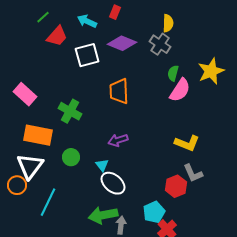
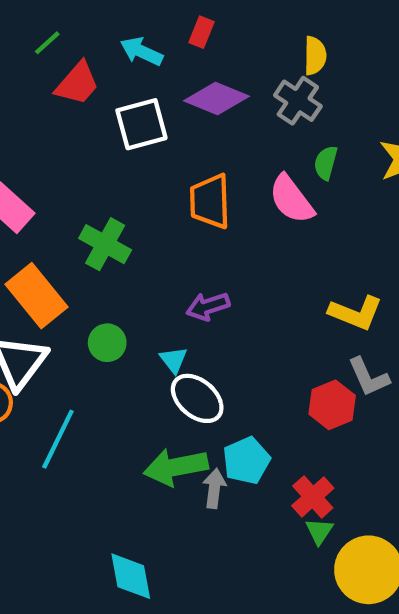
pink semicircle: (180, 90) -> (291, 199), moved, turned 110
orange rectangle: (38, 135) -> (37, 296), turned 40
cyan pentagon: (154, 212) -> (246, 461), moved

